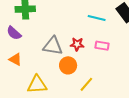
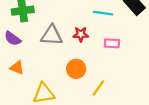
red star: (77, 44) -> (81, 34), moved
gray triangle: (53, 46) -> (52, 35), moved

